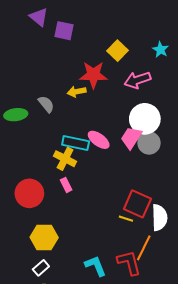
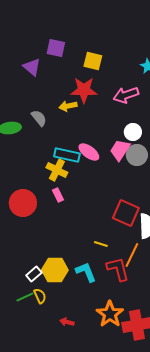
purple triangle: (39, 17) -> (32, 67), moved
yellow square: (118, 51) -> (93, 61), moved, turned -30
white circle: (145, 119) -> (133, 132), size x0.6
yellow line: (126, 219) -> (101, 244), moved
yellow hexagon: (44, 237) -> (55, 270), moved

